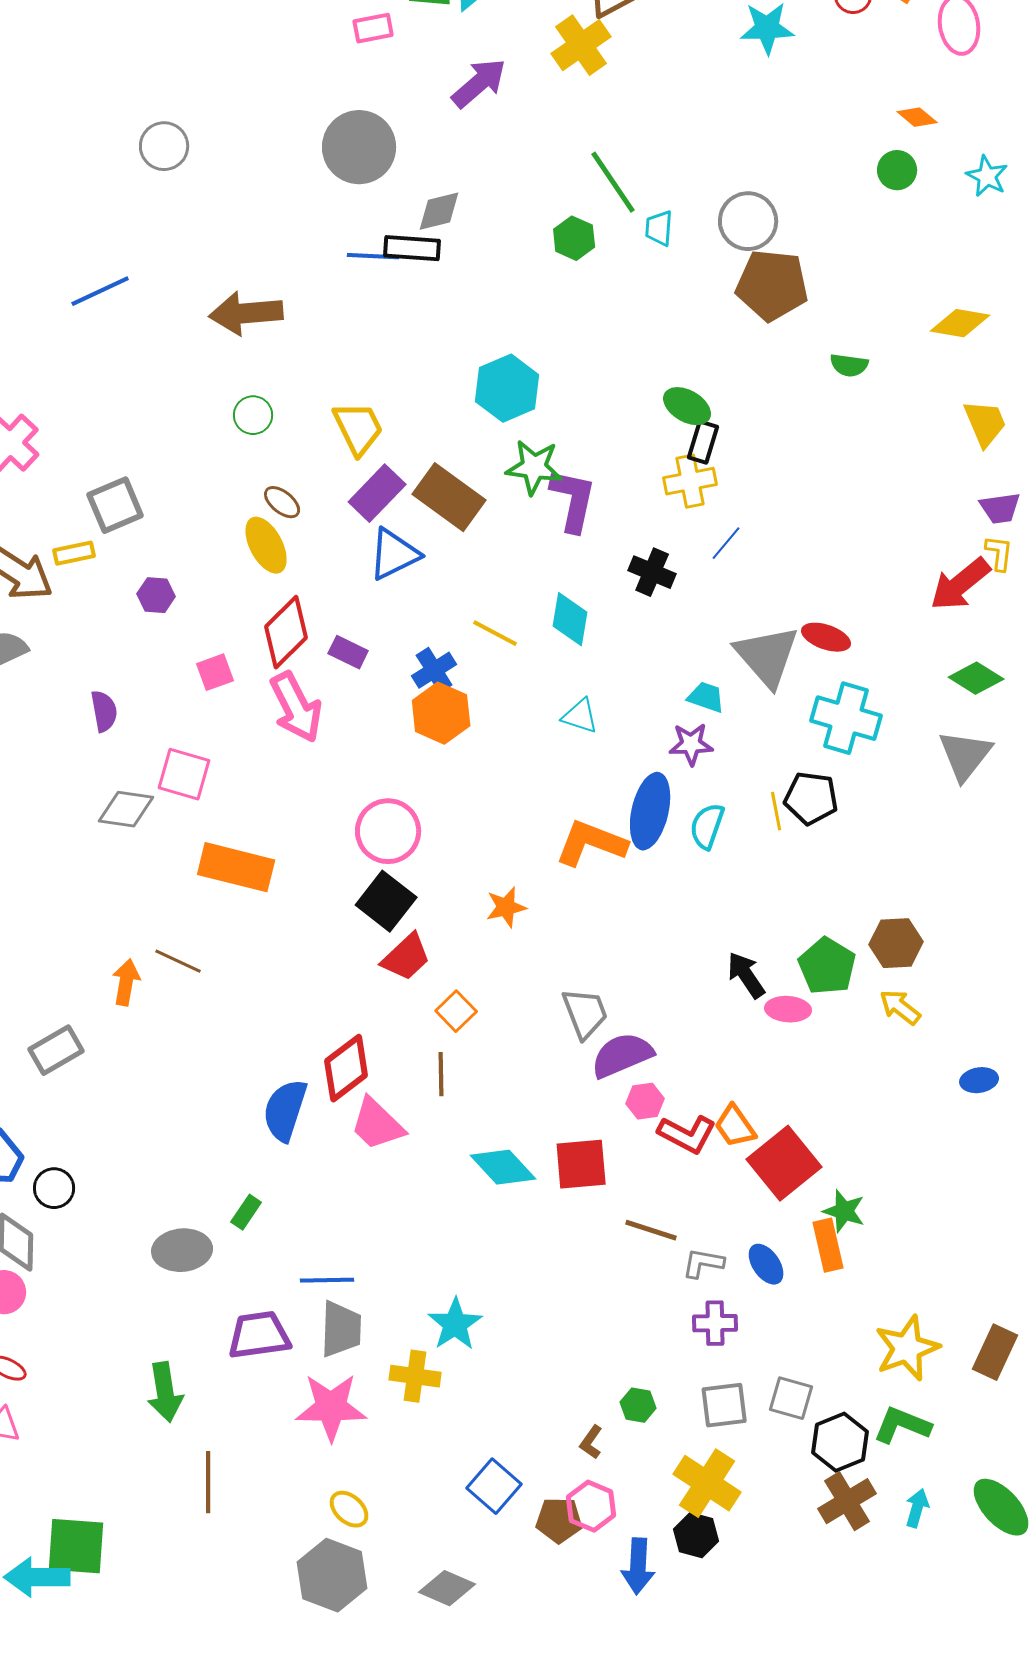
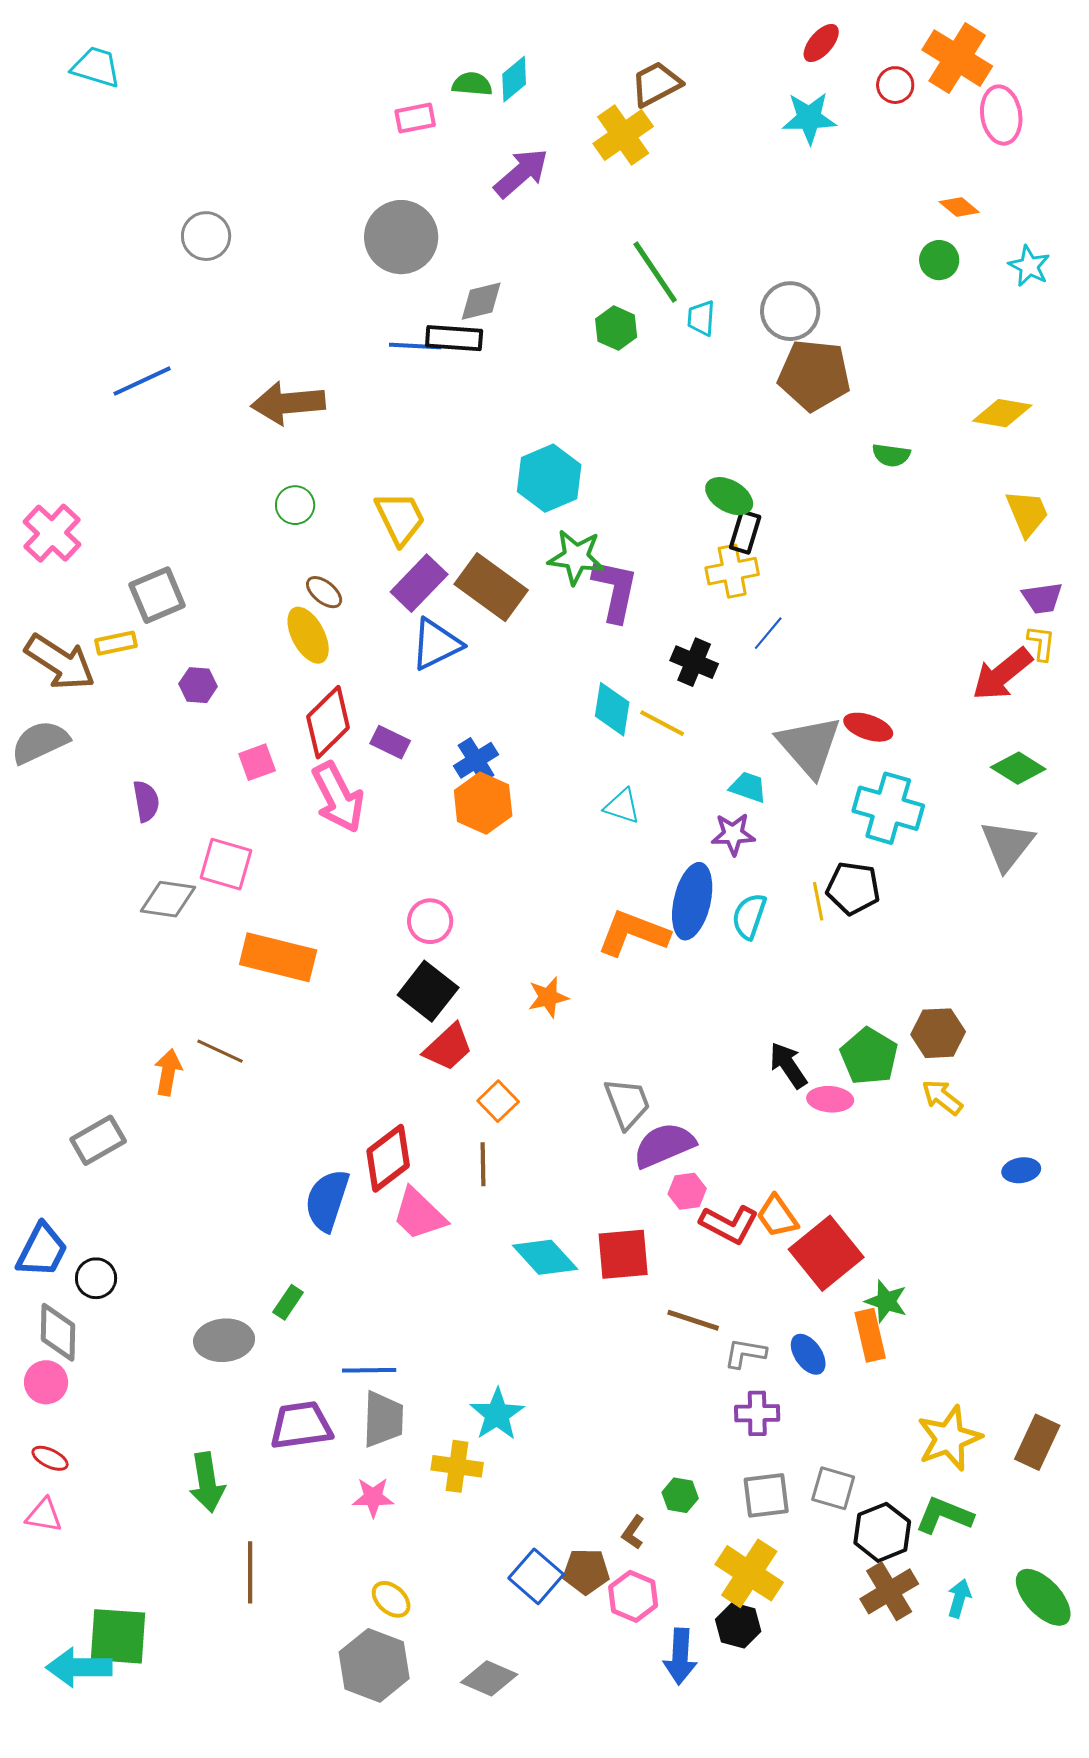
yellow line: (495, 633) -> (662, 723), moved
pink circle: (388, 831) -> (430, 921), size x0.7
pink star: (331, 1407) -> (373, 1497), size x0.6
brown pentagon: (559, 1520) -> (586, 1571), moved

